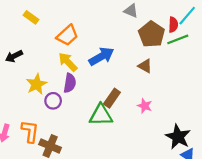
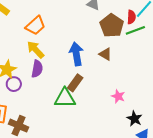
blue arrow: (101, 56) -> (76, 54), moved, turned -70
purple circle: (53, 101) -> (14, 84), moved
pink star: (145, 106) -> (118, 96), moved
black star: (178, 137) -> (134, 119), size x0.7

